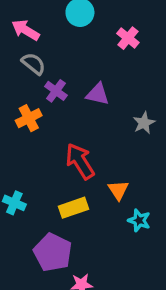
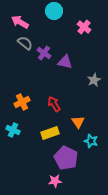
purple cross: (56, 91) -> (44, 53), moved
orange cross: (29, 118) -> (22, 102), moved
red arrow: (80, 161) -> (54, 104), size x0.7
purple pentagon: (53, 252) -> (66, 158), moved

